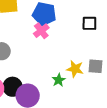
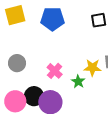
pink cross: (41, 31) -> (55, 71), moved

